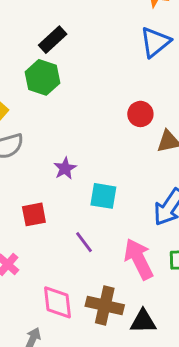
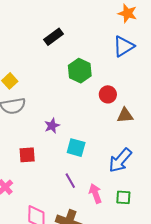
green hexagon: (42, 77) -> (80, 71), moved
purple line: (84, 242) -> (70, 181), moved
pink arrow: (139, 259) -> (95, 194), size x0.7

